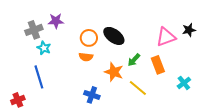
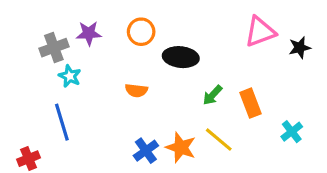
black ellipse: (114, 36) -> (181, 57), turned -30
pink triangle: (166, 37) -> (260, 32), moved
orange circle: (89, 38) -> (141, 32), moved
orange star: (114, 72) -> (181, 147), moved
blue cross: (92, 95) -> (146, 151), turned 35

